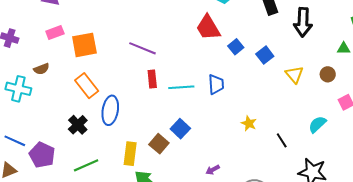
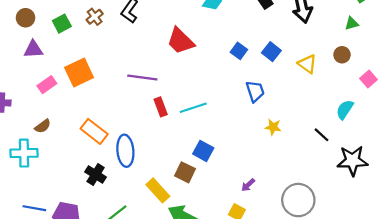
red trapezoid: (208, 28) -> (180, 41), moved
orange square: (84, 45) -> (79, 73), moved
blue trapezoid: (216, 84) -> (255, 91), moved
black line: (282, 140) -> (322, 135), moved
yellow rectangle: (130, 154) -> (158, 190), turned -35

